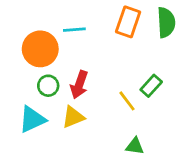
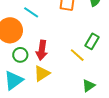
cyan line: (74, 30) -> (31, 12), turned 49
green triangle: (135, 146) -> (89, 86), turned -32

